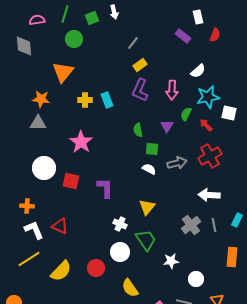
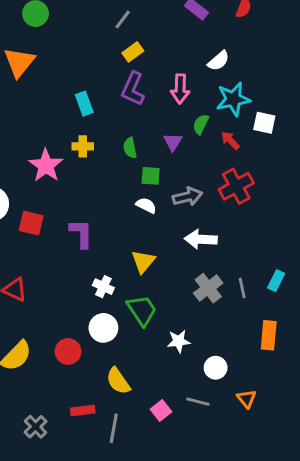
yellow cross: (85, 100) -> (83, 146), moved
white arrow: (209, 195) -> (201, 239), moved

